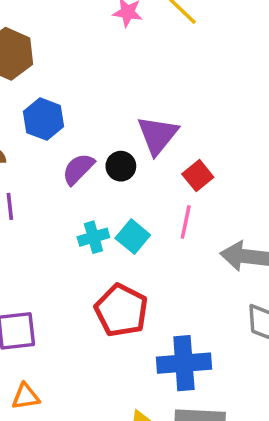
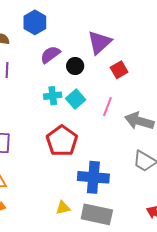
black circle: (121, 166) -> (75, 66), moved
pink line: (186, 222) -> (107, 107), moved

